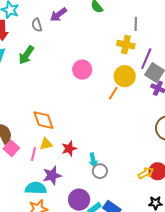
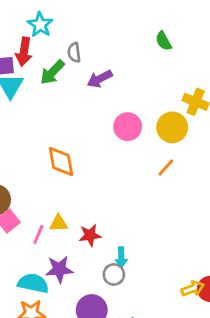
purple arrow: (58, 15) -> (100, 79), moved
green arrow: (26, 55) -> (52, 72), moved
yellow circle: (125, 76) -> (172, 127), moved
orange diamond: (43, 120) -> (61, 162), moved
gray circle: (100, 171) -> (114, 274), moved

